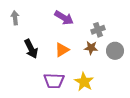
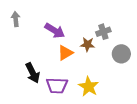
purple arrow: (64, 18) -> (55, 31), moved
brown star: (91, 48) -> (88, 44), moved
black arrow: (31, 49) -> (33, 73), moved

